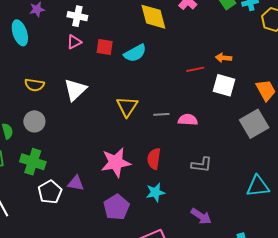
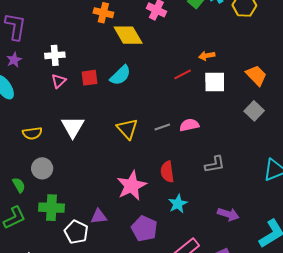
gray square: (254, 124) -> (254, 111), size x0.7

